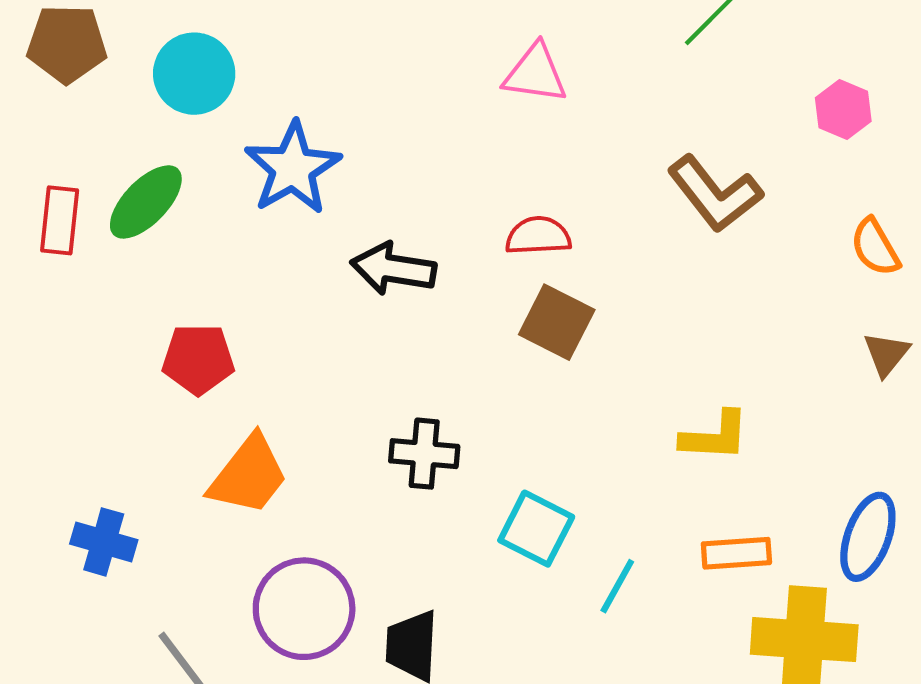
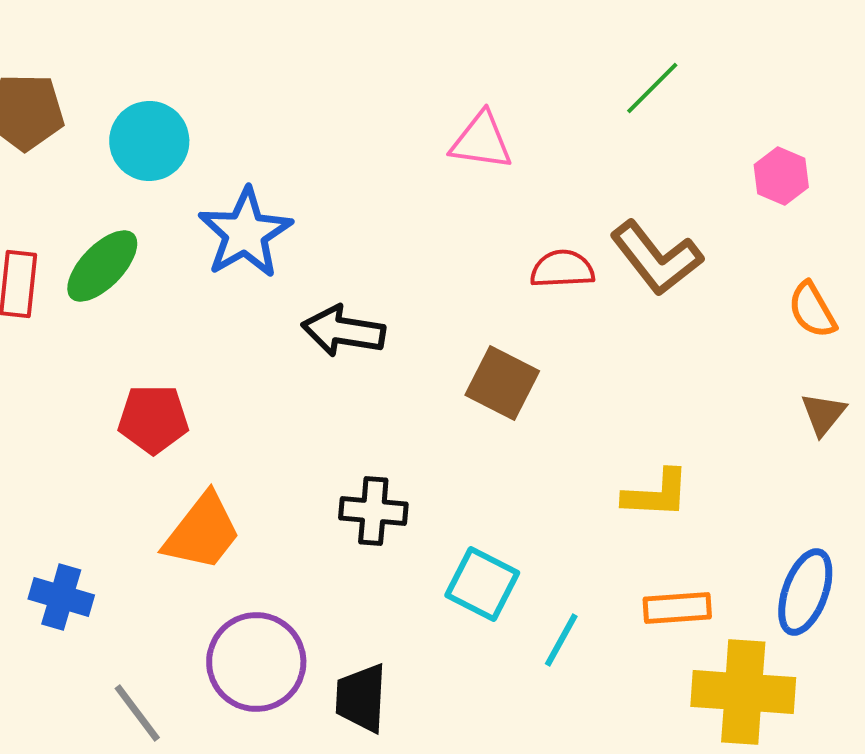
red semicircle: (538, 236) -> (562, 269), moved

